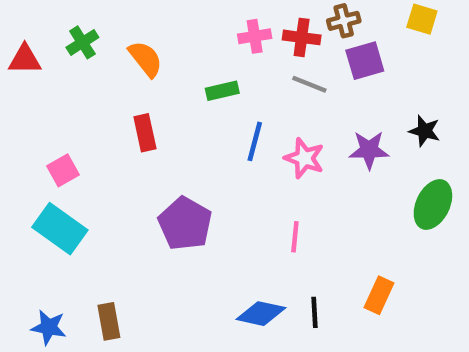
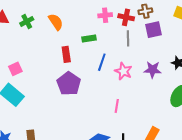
green cross: (82, 42) -> (27, 21), moved
gray line: (309, 84) -> (128, 38), turned 63
red rectangle: (145, 133) -> (66, 54), moved
purple pentagon: (185, 224) -> (69, 84), moved

